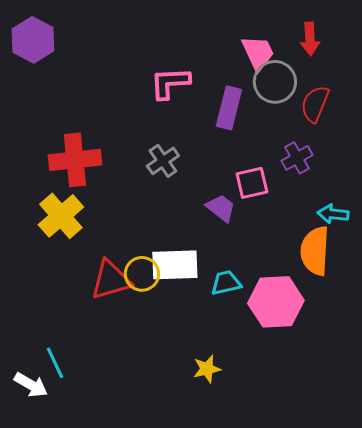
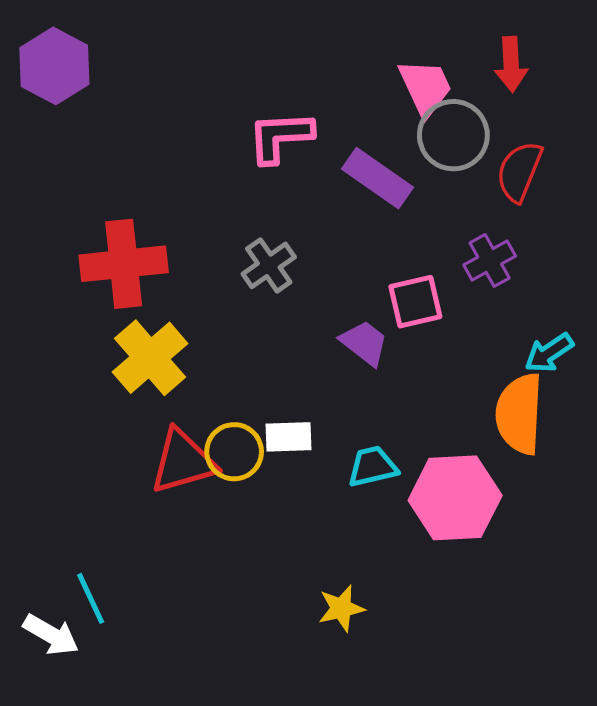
purple rectangle: (229, 108) -> (378, 178), turned -69
cyan arrow: (333, 214) -> (549, 353), turned -40
yellow cross: (61, 216) -> (150, 358), moved
white rectangle: (175, 265) -> (289, 437), size x0.6

